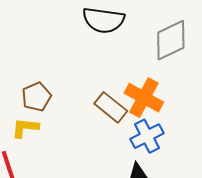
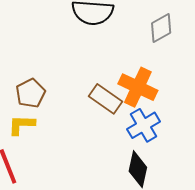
gray diamond: (171, 40) -> (161, 28), size x0.7

